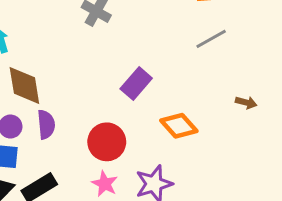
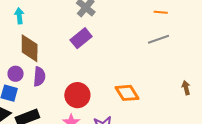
purple rectangle: (136, 83) -> (81, 38), moved
brown arrow: (246, 103) -> (186, 88), moved, turned -128

